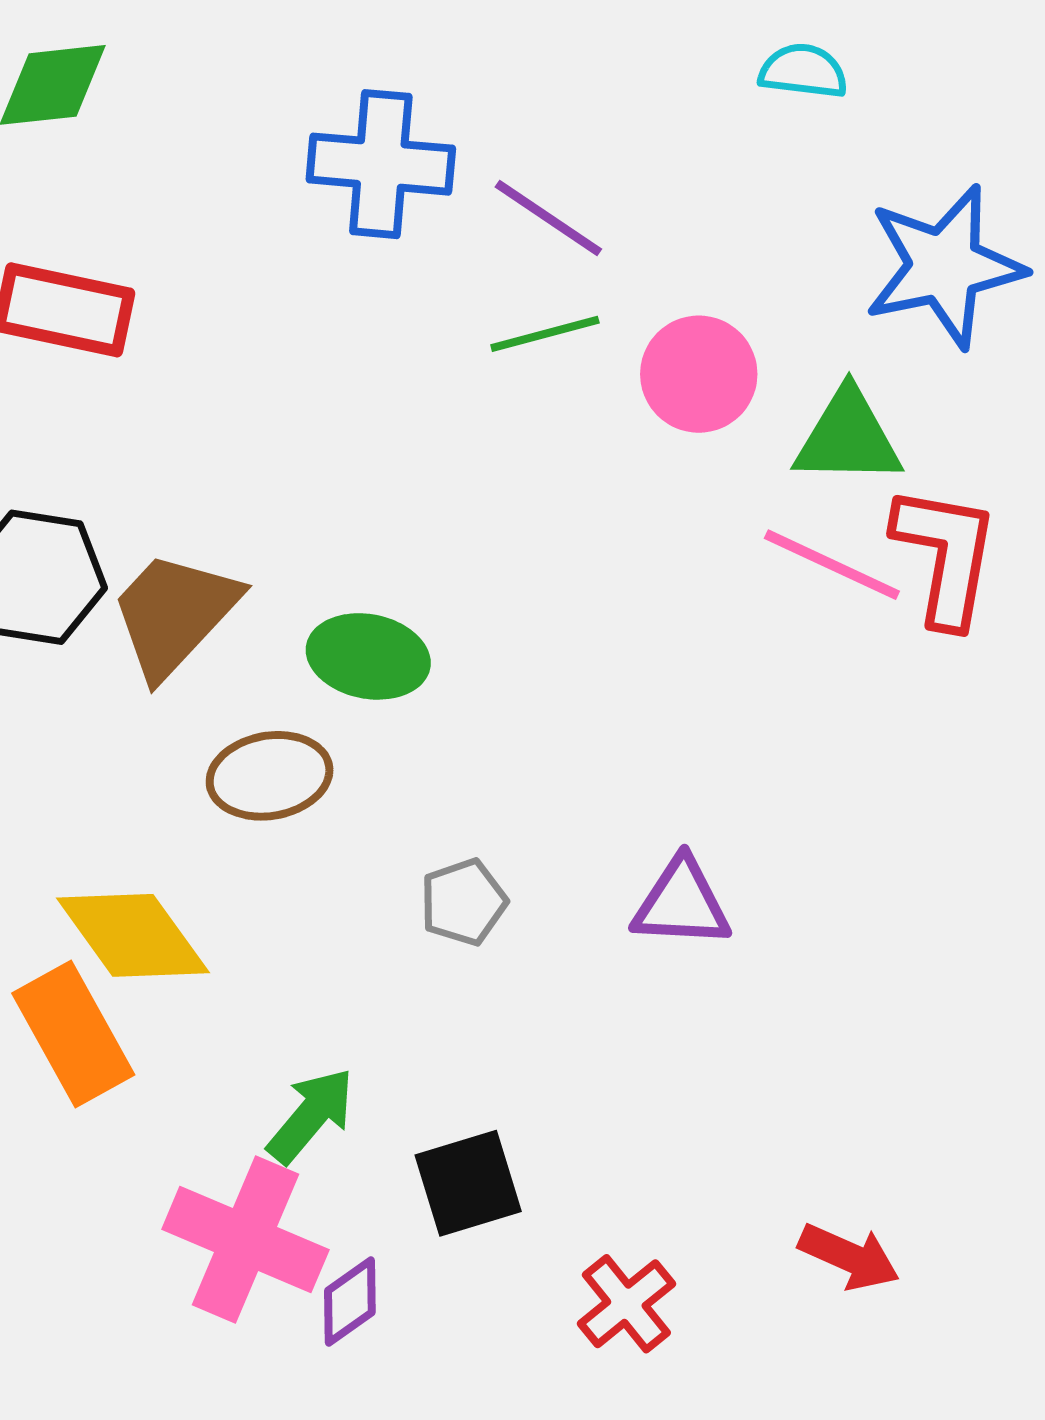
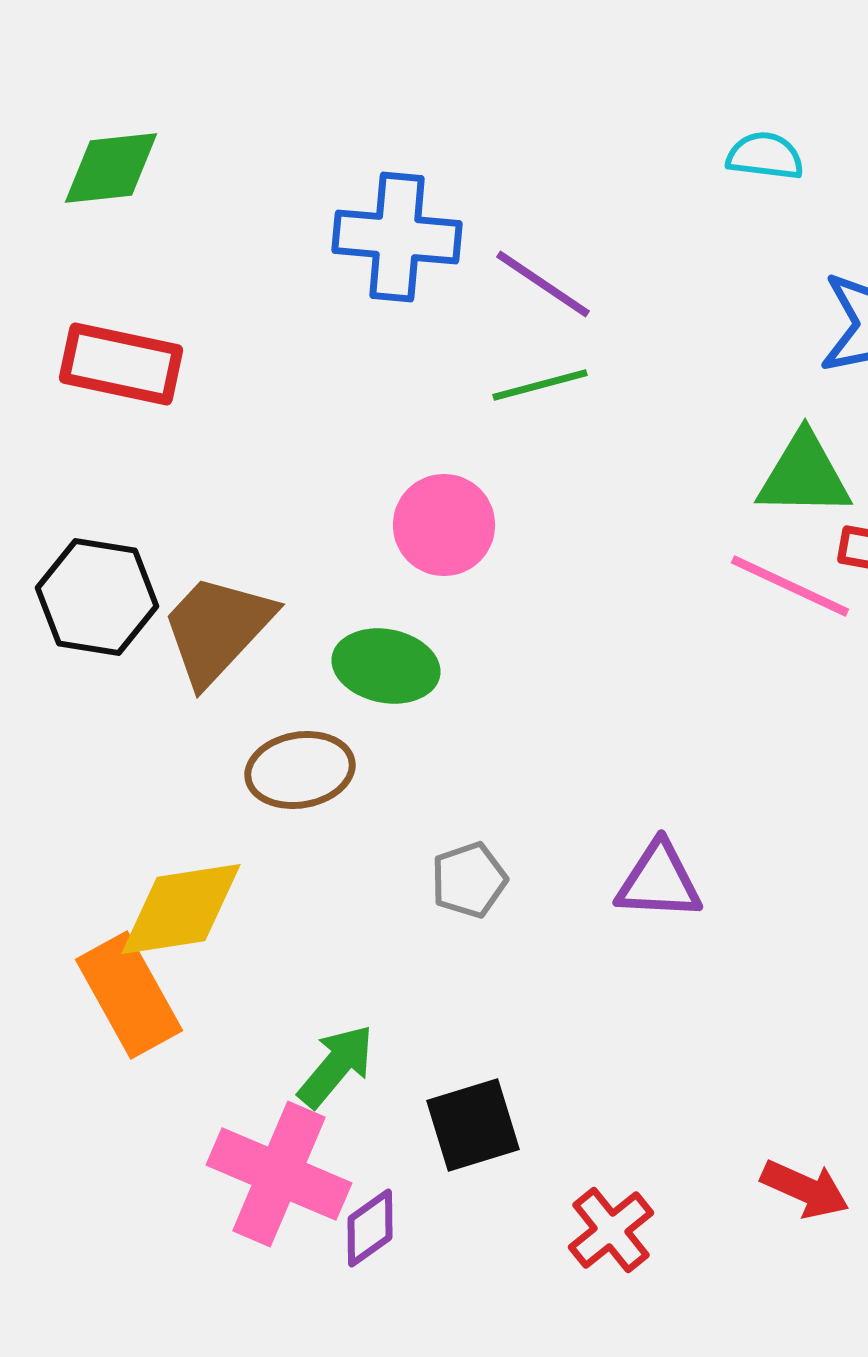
pink circle: (699, 374) -> (444, 525), moved
yellow diamond: (133, 935) -> (181, 909), turned -63

